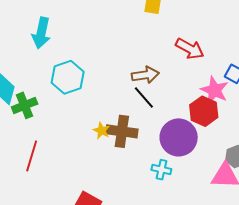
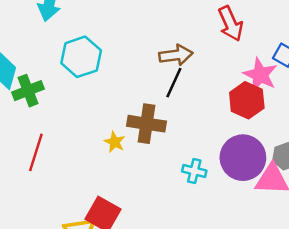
red arrow: (190, 49) -> (231, 24), turned 36
black line: (144, 97) -> (174, 83), turned 65
yellow star: (102, 131) -> (115, 142), moved
purple circle: (179, 137) -> (243, 158), moved

